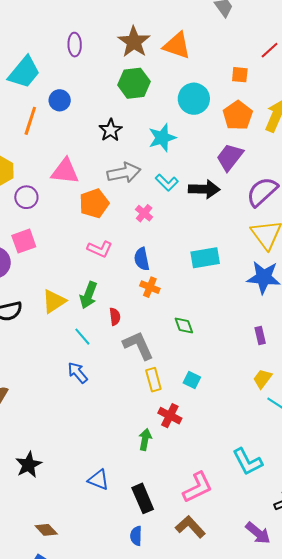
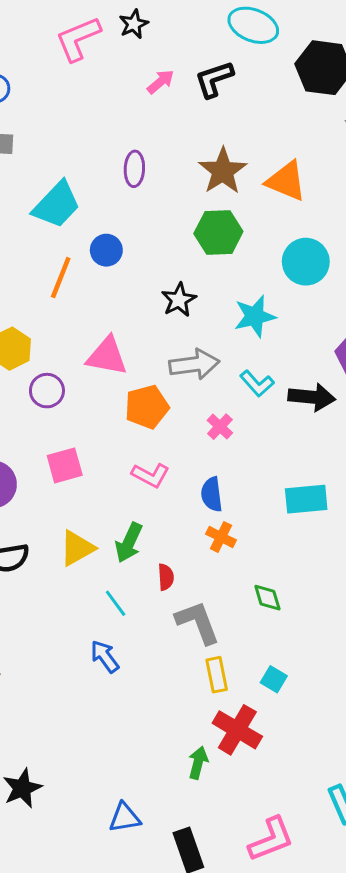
pink square: (24, 241) -> (65, 465), moved
red cross: (170, 416) -> (237, 730), size x1.4
blue triangle: (98, 480) -> (125, 818), turned -35

